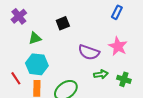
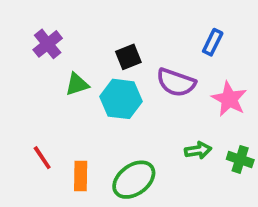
blue rectangle: (117, 12) -> (213, 42), moved
purple semicircle: (89, 52) -> (176, 82), moved
cyan hexagon: (37, 64) -> (121, 99), moved

